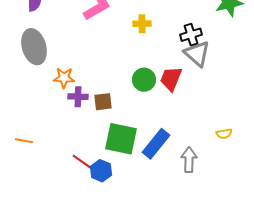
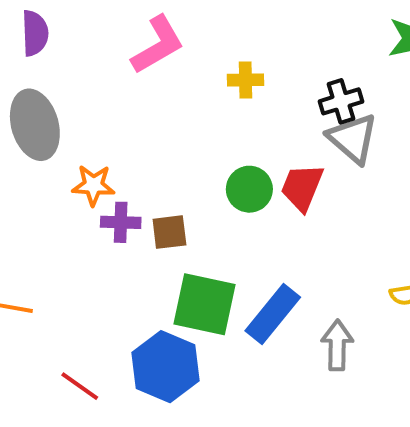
red line: (82, 162) -> (80, 386), moved
blue hexagon: (101, 171) -> (166, 367), size x1.6

